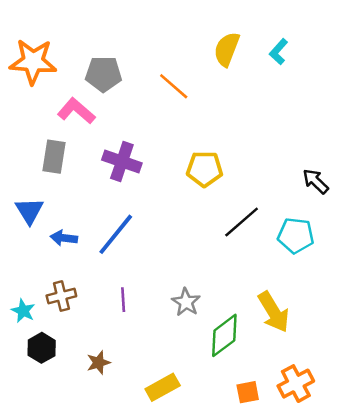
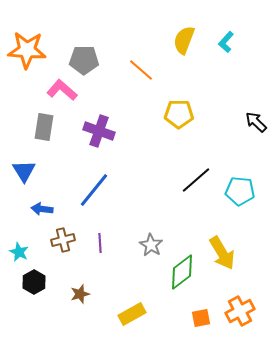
yellow pentagon: (205, 169) -> (179, 114), moved
black arrow: (316, 181) -> (256, 122), moved
blue arrow: (64, 238) -> (42, 209), moved
brown cross: (61, 296) -> (63, 240), moved

